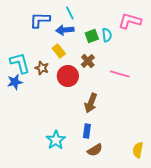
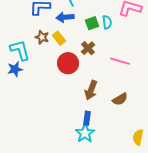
brown star: (42, 68) -> (42, 37), moved
cyan star: (56, 140) -> (85, 133), moved
brown semicircle: (95, 150) -> (120, 99), moved

